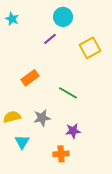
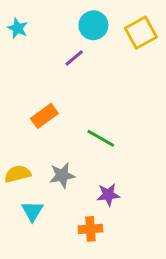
yellow square: (90, 48) -> (141, 33), moved

